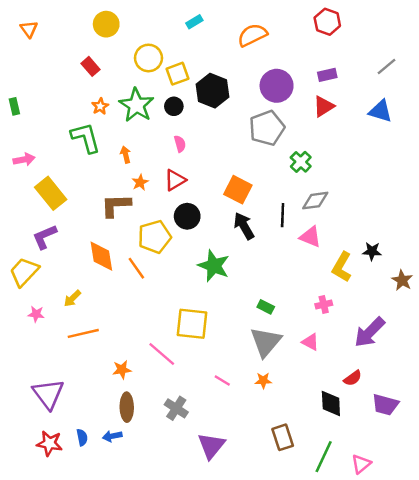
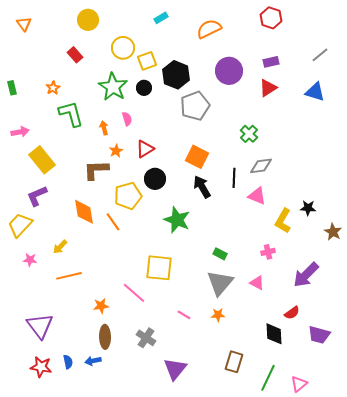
orange star: (100, 106) -> (53, 88), moved
gray pentagon: (267, 128) -> (195, 106), moved
pink semicircle: (180, 144) -> (127, 119), moved
brown rectangle: (283, 437) -> (234, 362), turned 35

